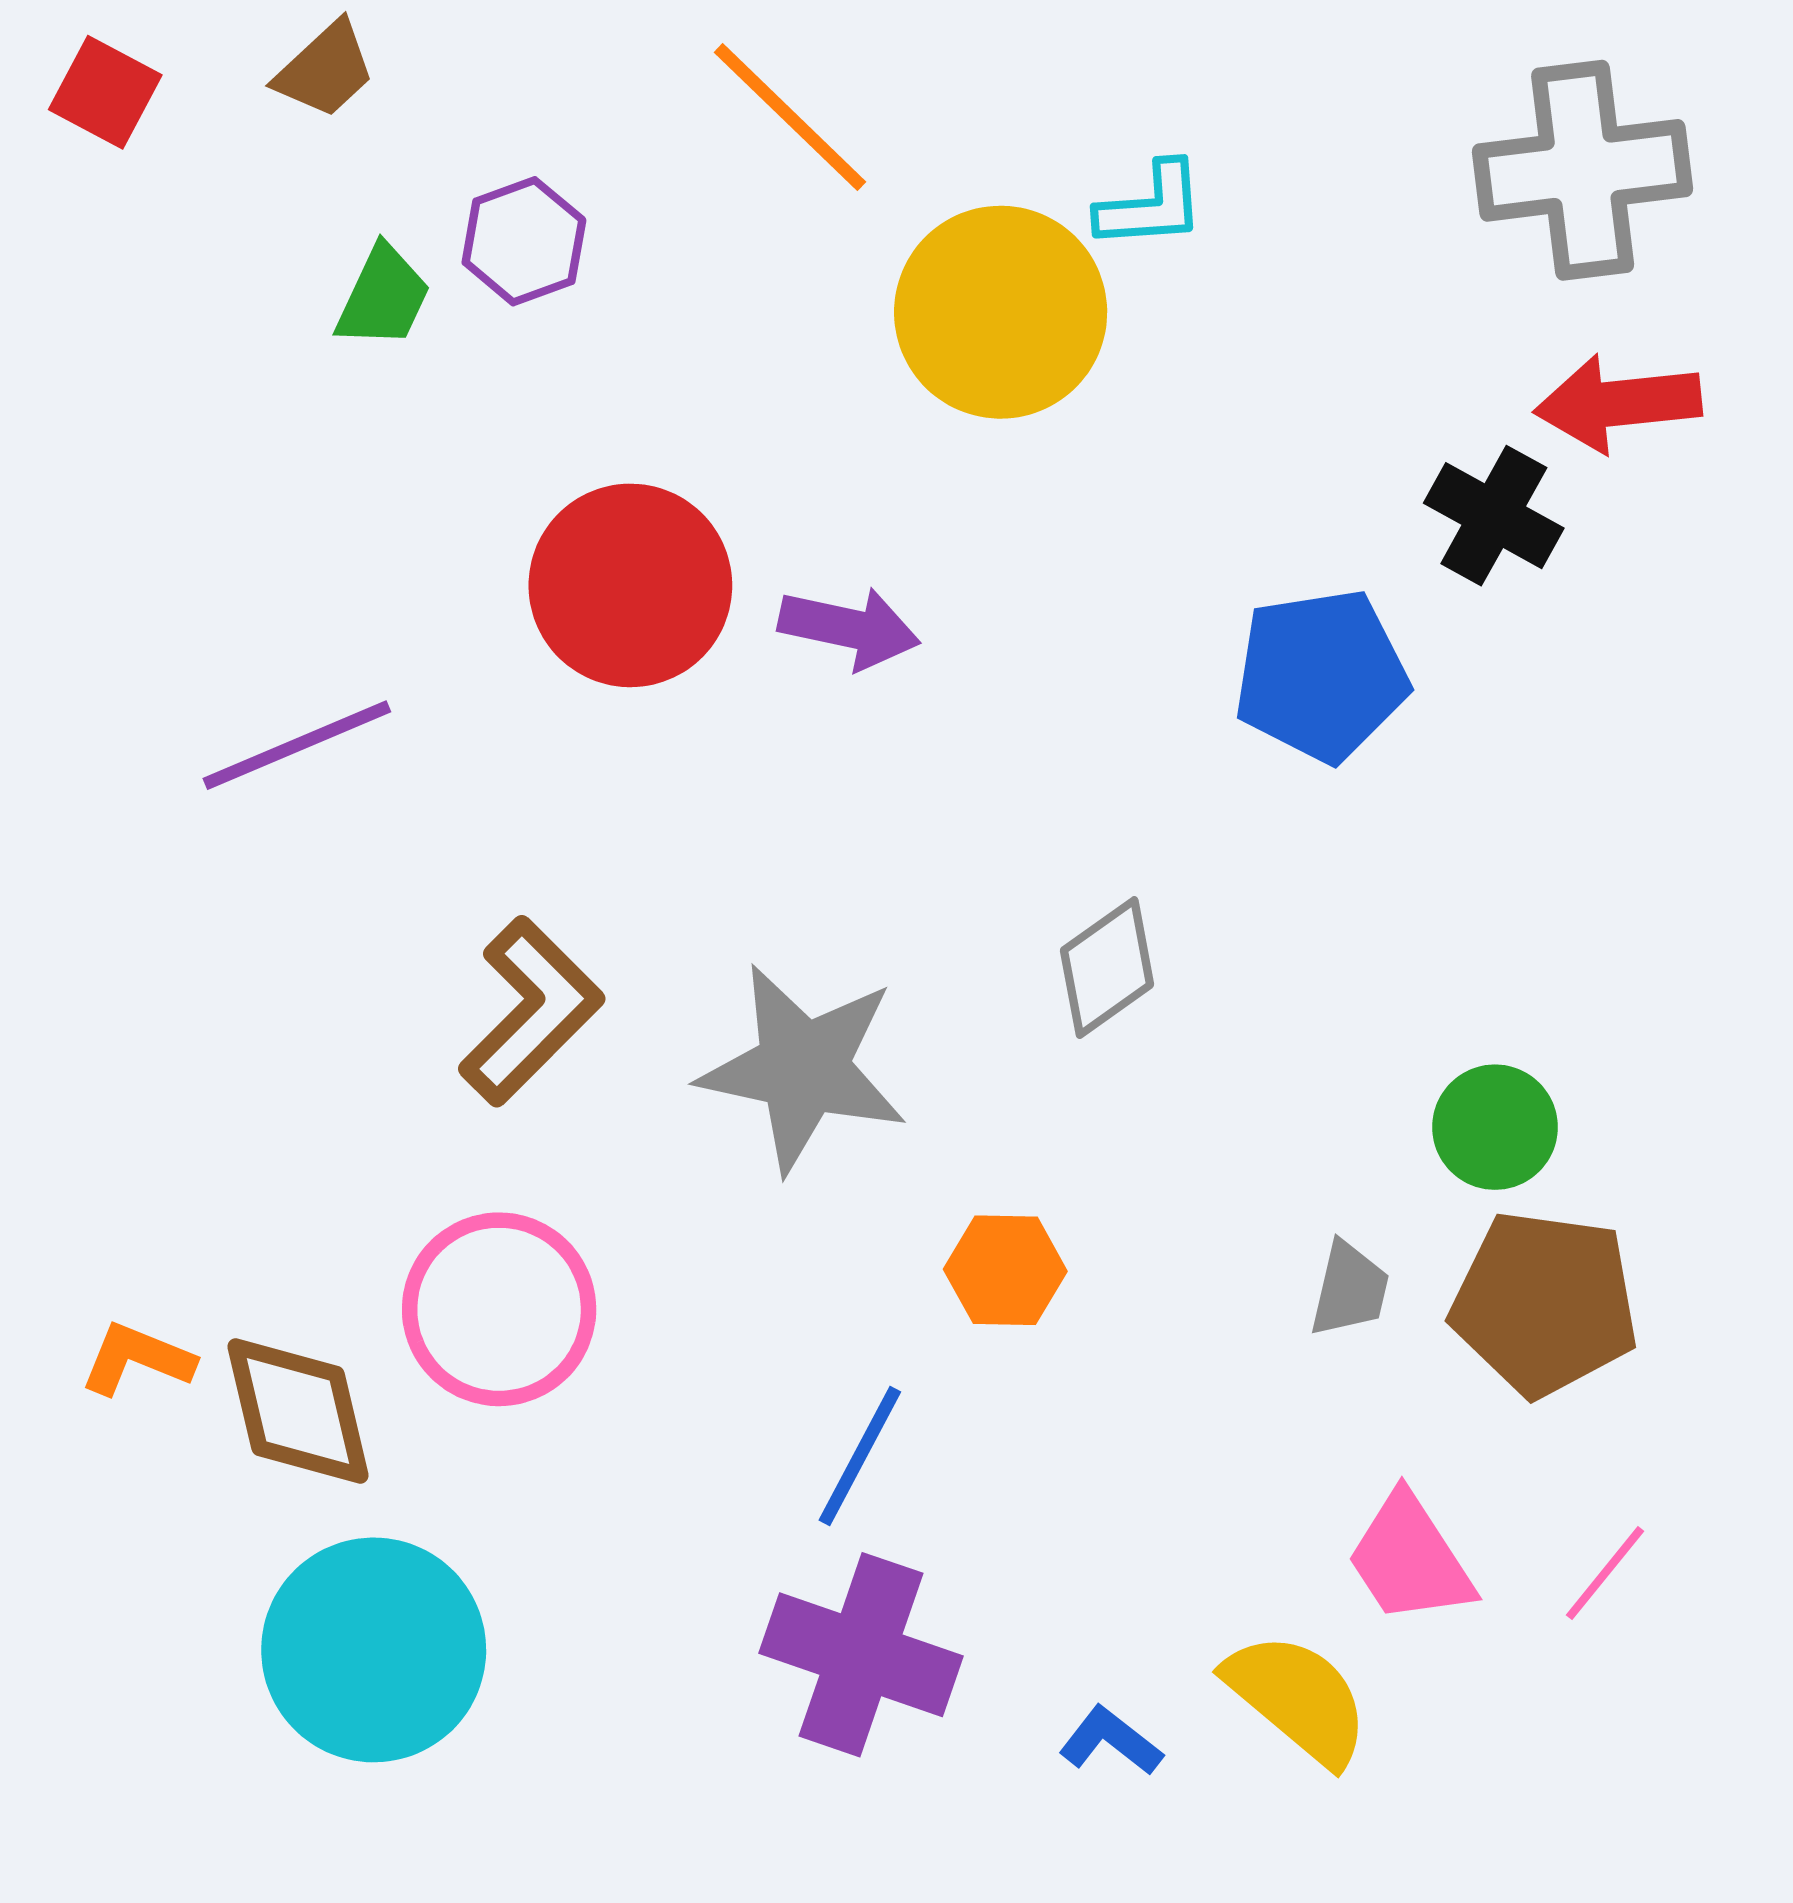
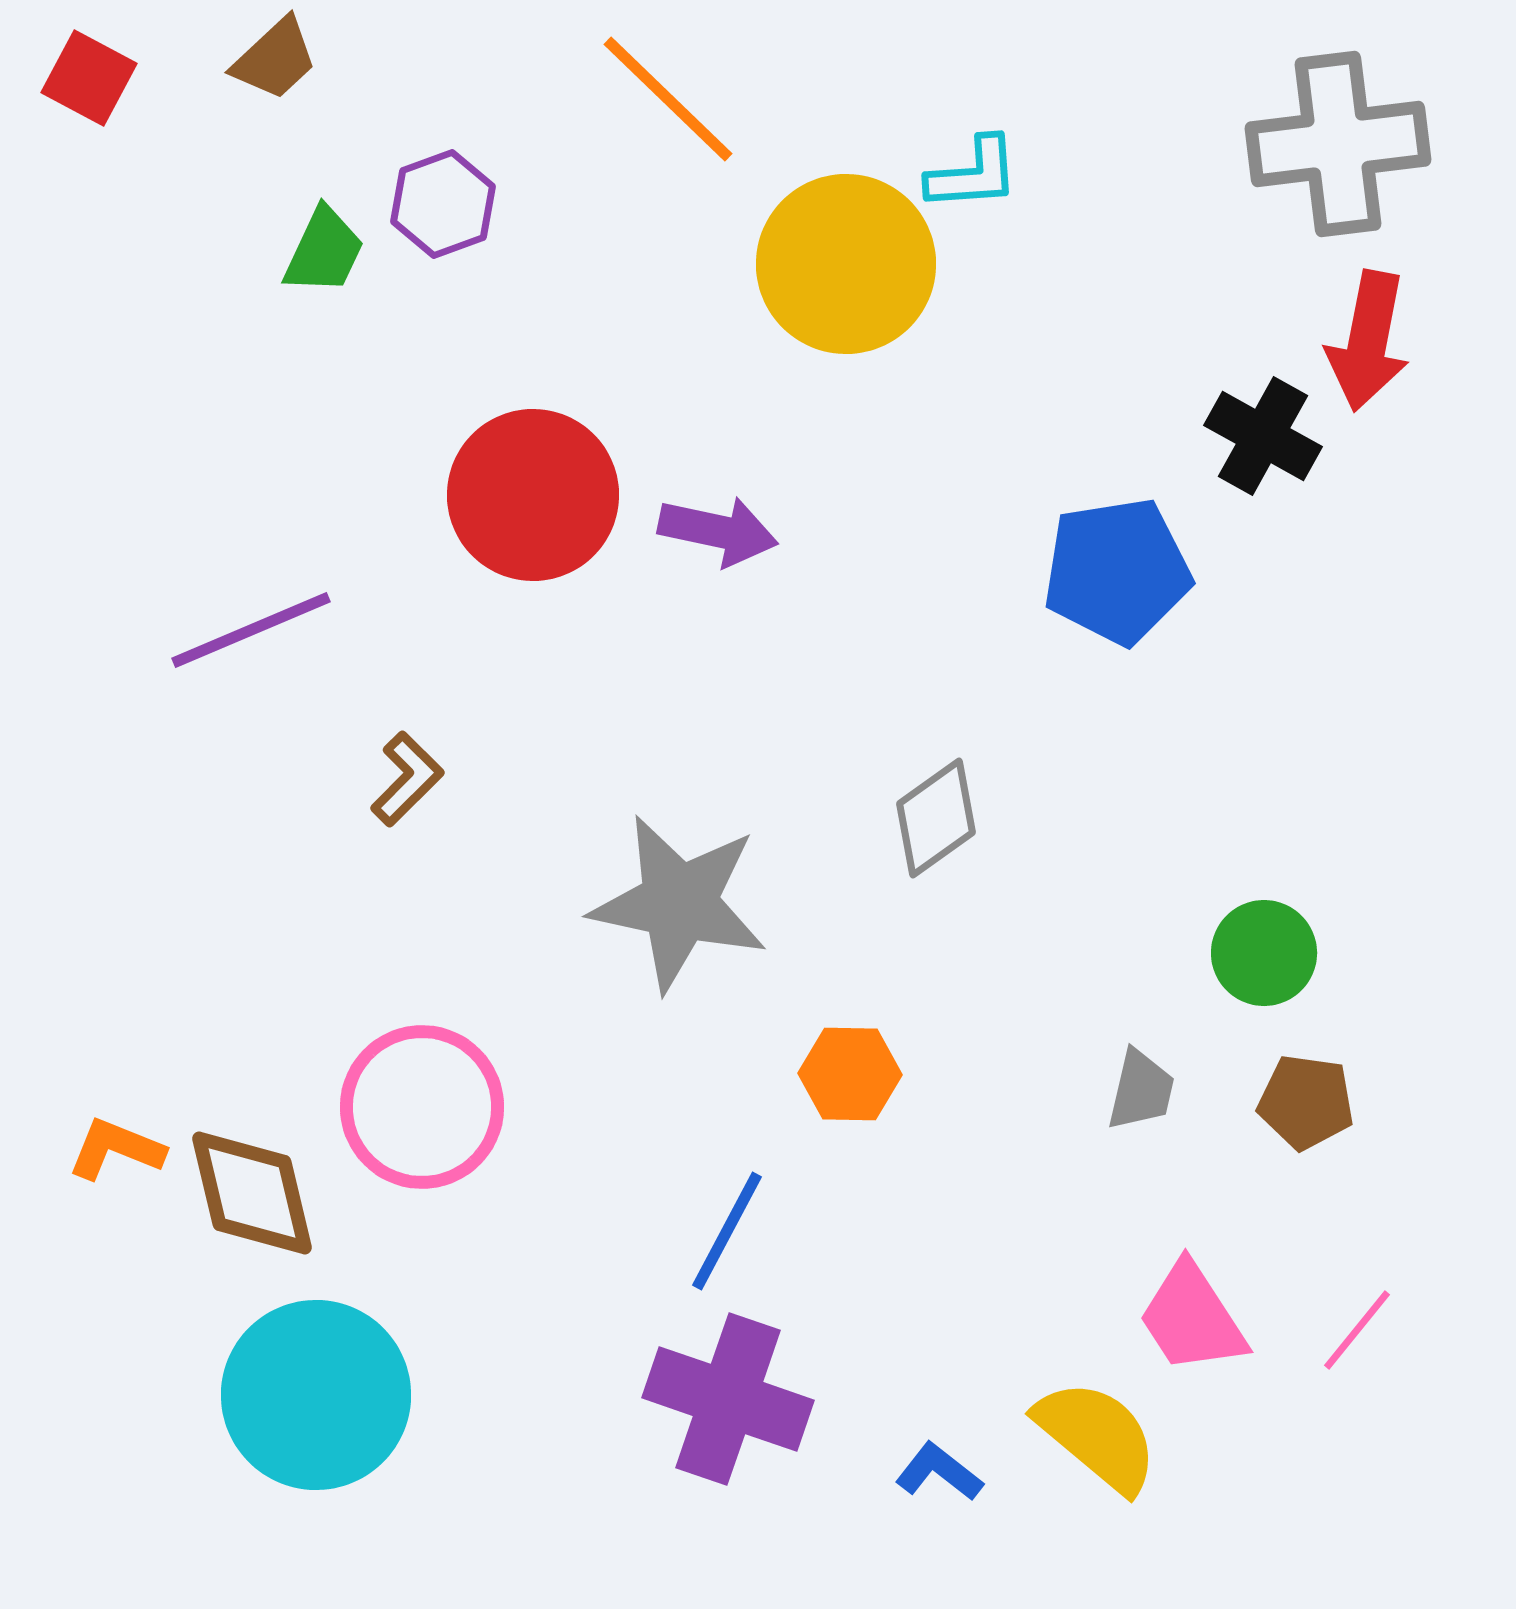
red arrow: (1618, 403) -> (1368, 341), turned -73
brown L-shape: (531, 1011) -> (407, 779), moved, size x0.6
brown pentagon: (1545, 1303) -> (1306, 1102), size x0.6

